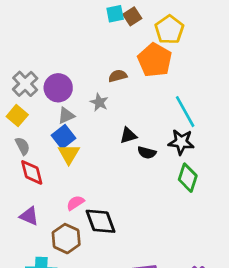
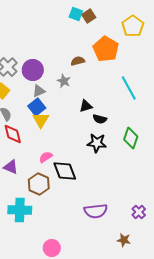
cyan square: (115, 14) -> (76, 14), turned 32
yellow pentagon: (169, 30) -> (133, 26), moved
black star: (181, 142) -> (97, 143), moved

